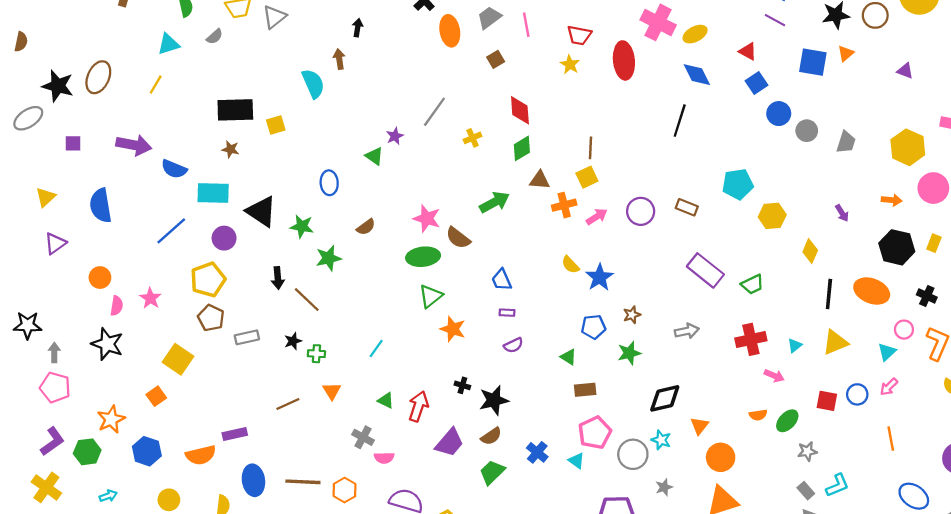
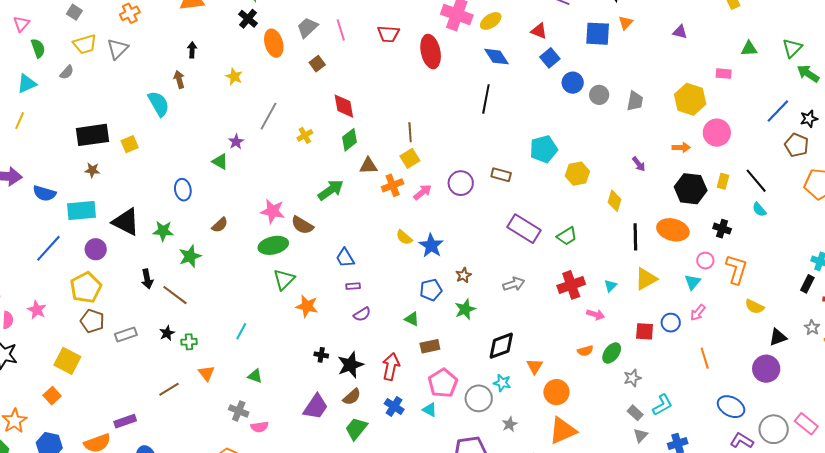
yellow star: (570, 64) -> (234, 77), moved
red arrow: (418, 406) -> (391, 367), moved

